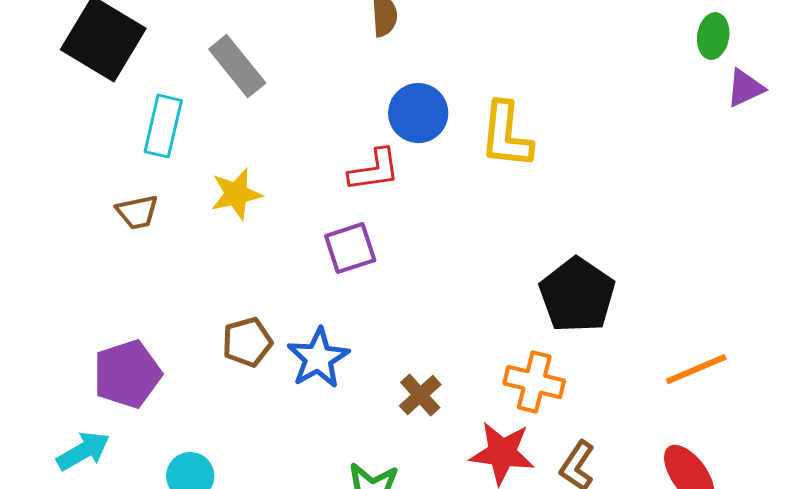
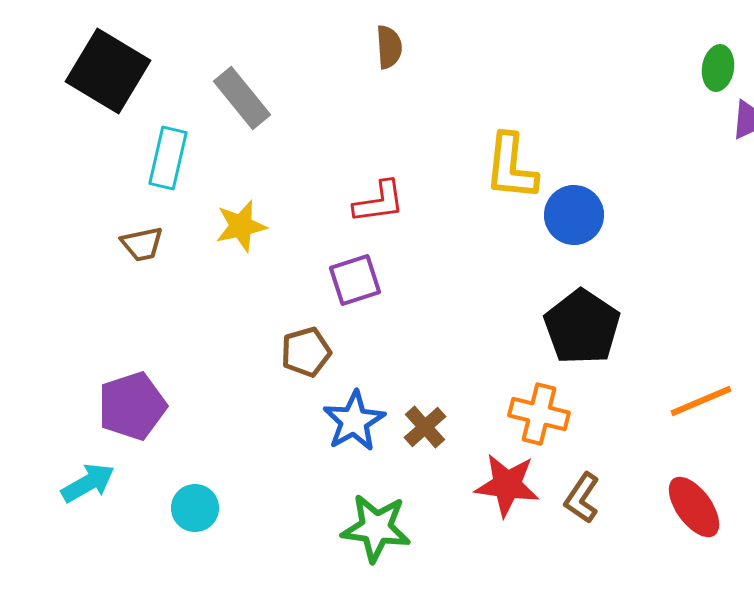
blue circle: (418, 113) -> (574, 215), moved
brown pentagon: (247, 342) -> (306, 352), moved
blue star: (318, 358) -> (354, 421), moved

